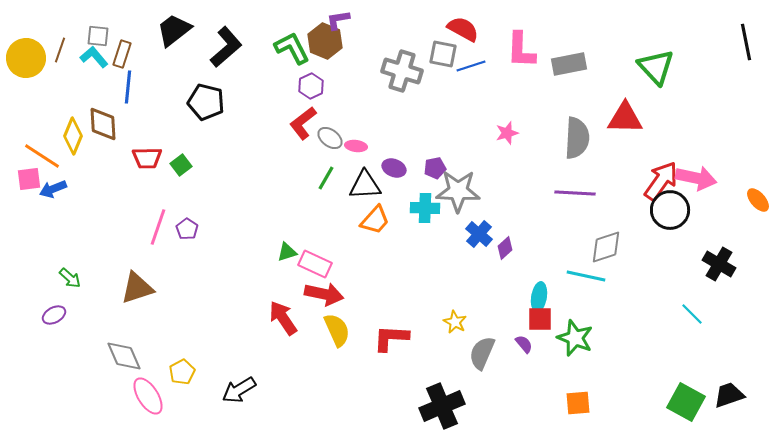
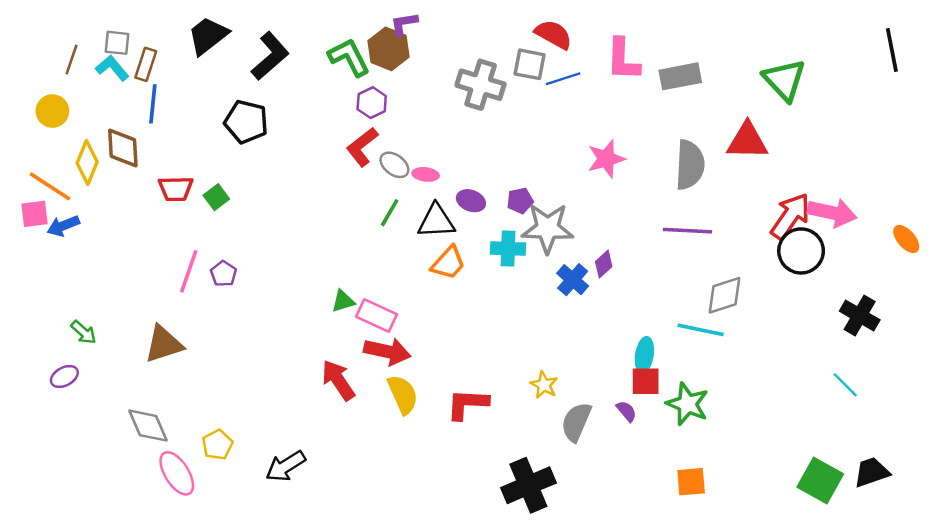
yellow circle: (26, 58) -> (52, 111), moved, size x0.7
pink star: (507, 133) -> (606, 159), size x1.4
purple diamond: (505, 248) -> (604, 264), moved
cyan line: (692, 314) -> (845, 385), moved

